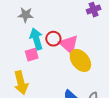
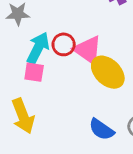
cyan arrow: (36, 39) -> (38, 48), turned 50
pink square: (32, 55) -> (34, 72), turned 32

